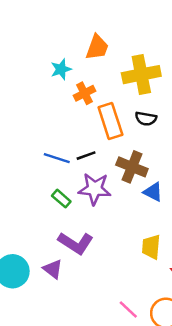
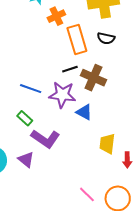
black line: (86, 156) -> (70, 69), moved
blue line: (57, 158) -> (31, 89), moved
blue triangle: (153, 192) -> (84, 112), moved
green rectangle: (61, 199) -> (25, 118), moved

